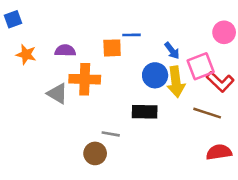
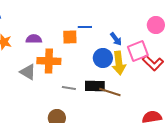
brown line: (207, 113) -> (110, 92), moved
gray line: (111, 134) -> (69, 88), moved

